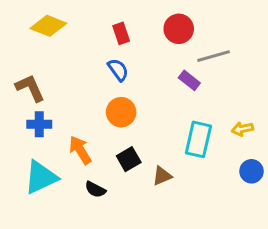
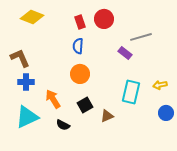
red circle: (179, 29) -> (104, 19), moved
blue semicircle: (118, 70) -> (78, 46), turned -140

